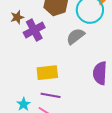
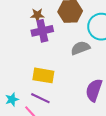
brown star: (17, 17) -> (37, 15), moved

